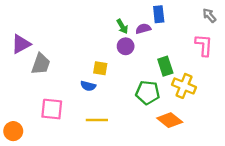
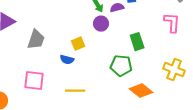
gray trapezoid: (41, 64) -> (36, 40), moved
yellow square: (100, 68) -> (78, 44), turned -32
yellow cross: (184, 86) -> (174, 70), moved

